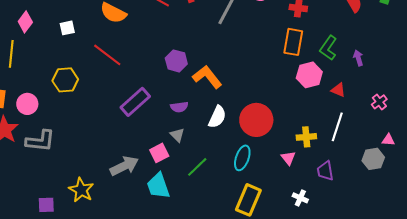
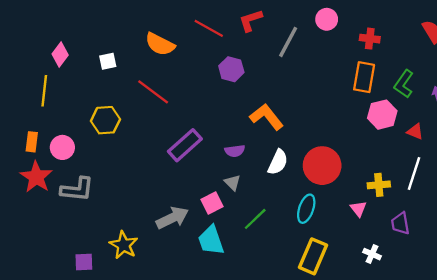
purple hexagon: (176, 61) -> (231, 69), moved

